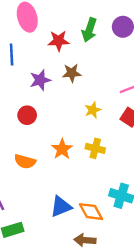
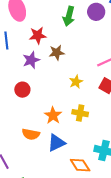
red star: (59, 41) -> (38, 35), moved
orange semicircle: (25, 162) -> (31, 134), moved
blue triangle: (61, 207) -> (56, 143), moved

